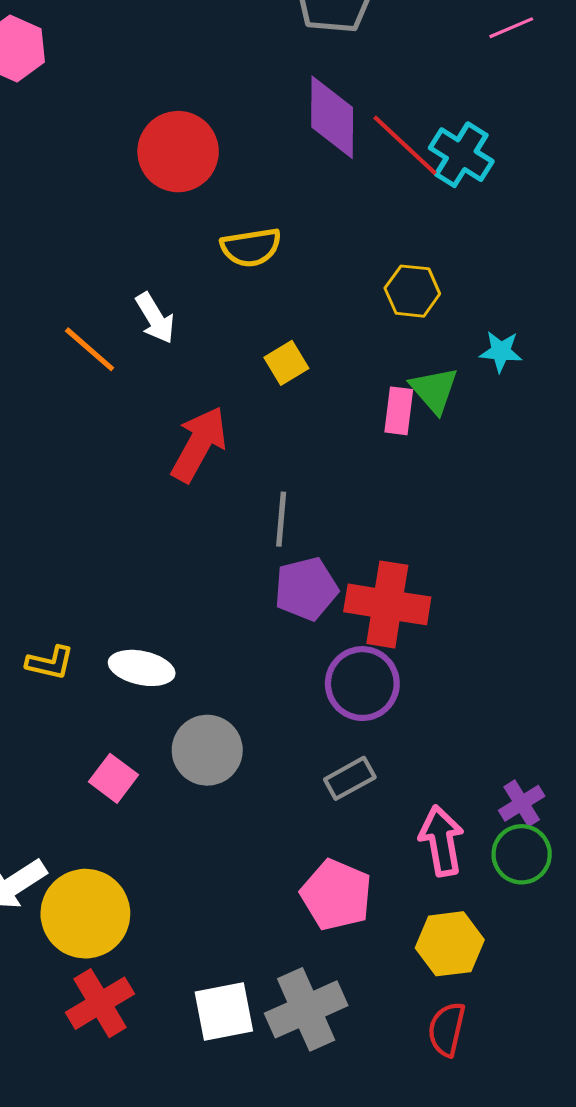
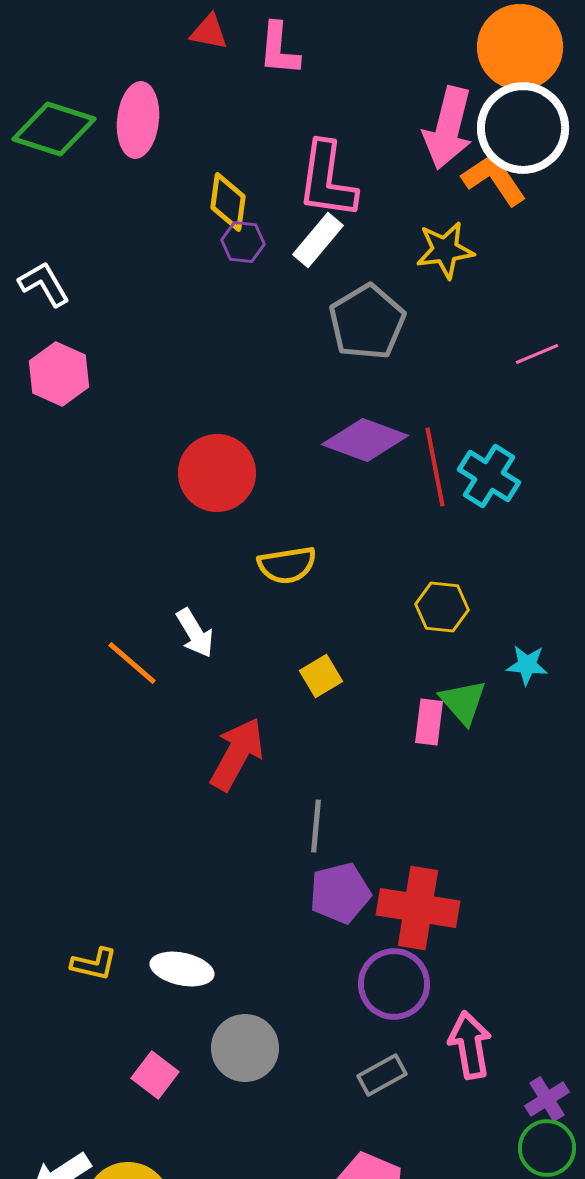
purple diamond: (332, 117) -> (365, 440), turned -70
red line: (405, 145) -> (435, 467), turned 36
pink arrow: (441, 841) -> (470, 1045), moved

